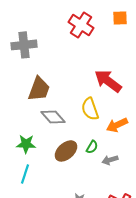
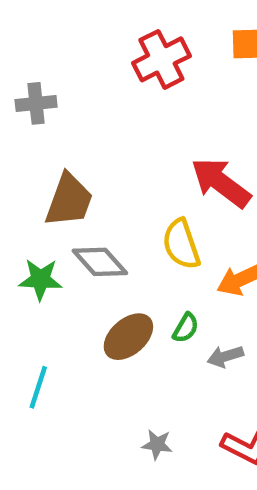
red cross: (81, 25) -> (161, 59), turned 30
gray cross: (24, 45) -> (36, 103), size x0.7
green star: (26, 144) -> (40, 279), moved

